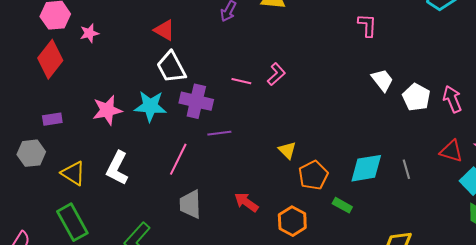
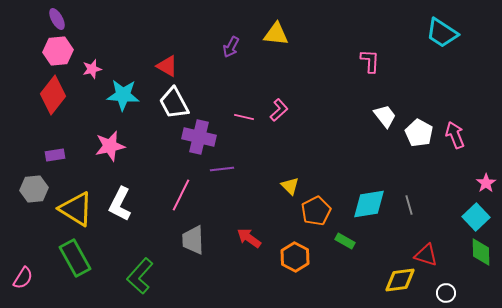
cyan star: (150, 106) -> (123, 95), moved
red triangle: (451, 151) -> (426, 255), moved
yellow triangle: (73, 173) -> (76, 209), size x1.4

